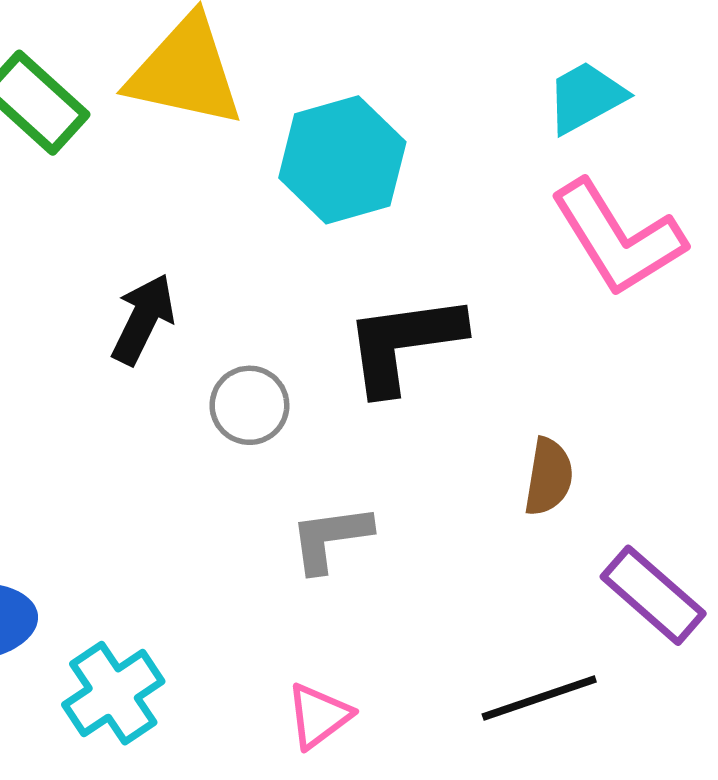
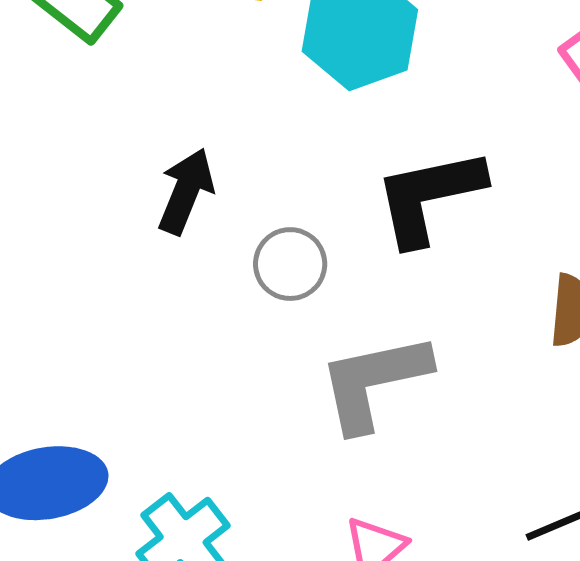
gray L-shape: (330, 538) -> (374, 382), size x1.5

